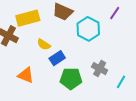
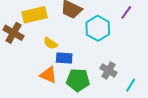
blue rectangle: (57, 58) -> (64, 58), turned 35
orange triangle: (26, 75) -> (48, 75), moved

